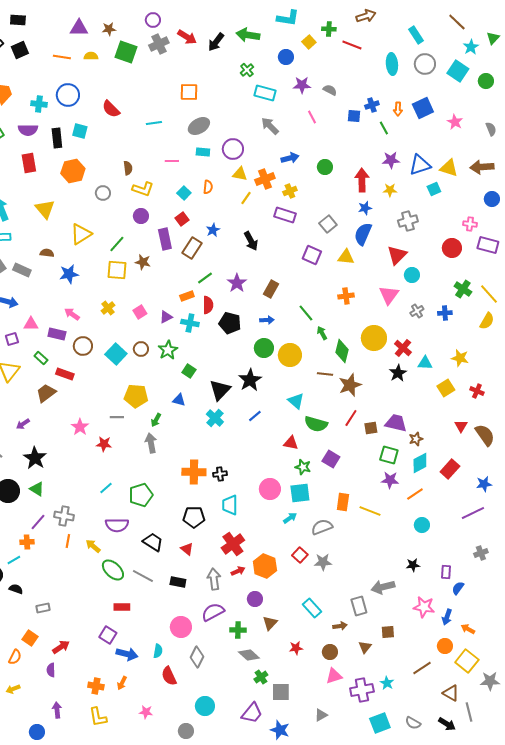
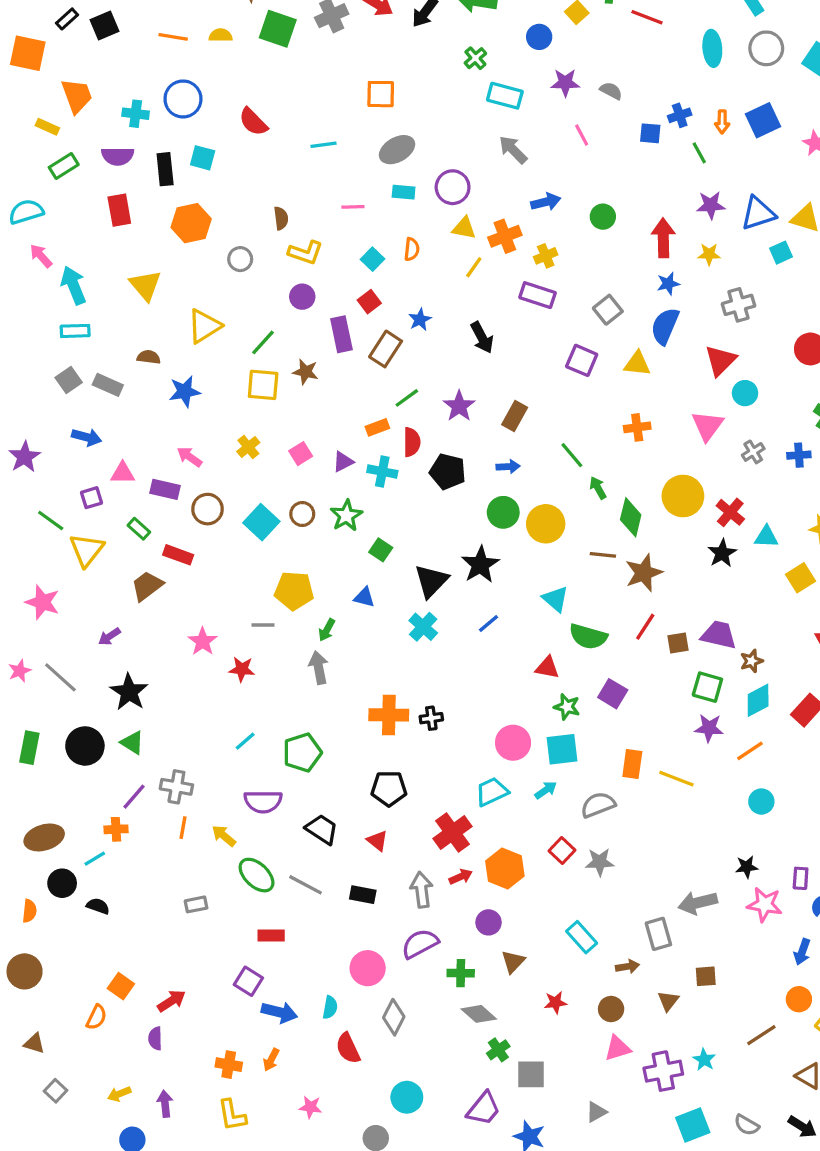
cyan trapezoid: (230, 505) -> (492, 792), moved, turned 65
pink star: (424, 607) -> (765, 904), moved
gray rectangle: (43, 608) -> (196, 904), moved
yellow arrow: (13, 689) -> (119, 1094), moved

